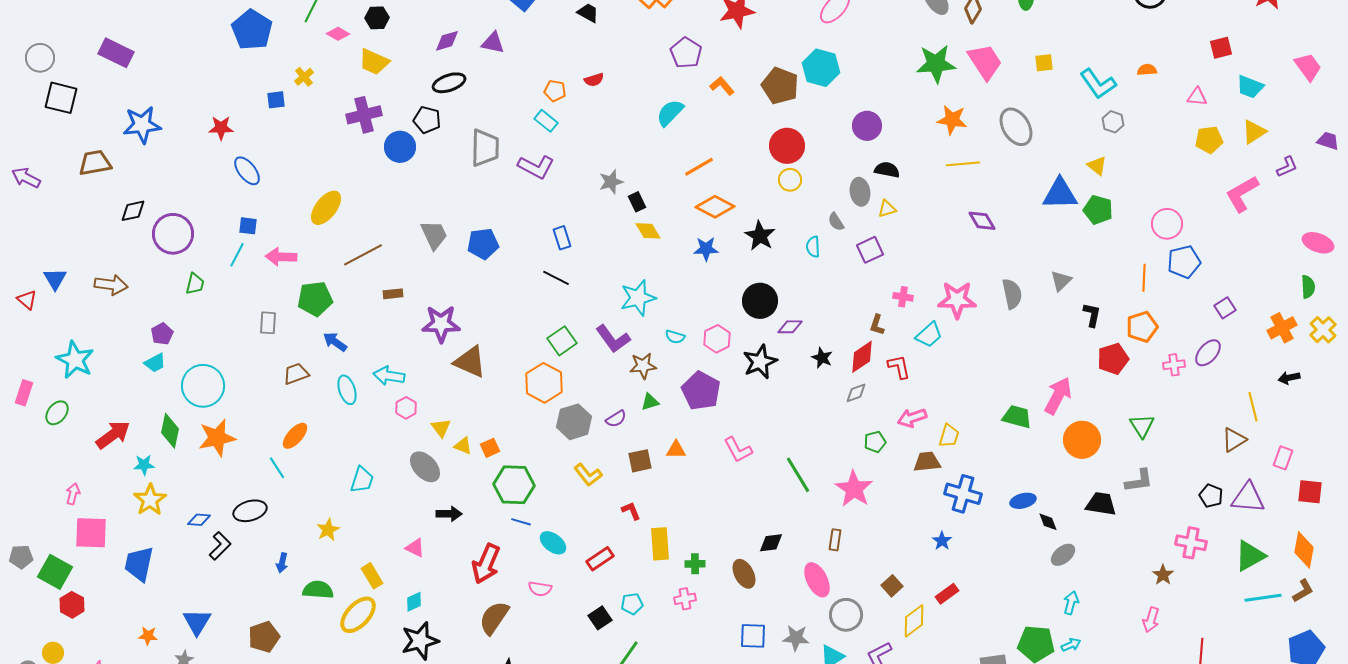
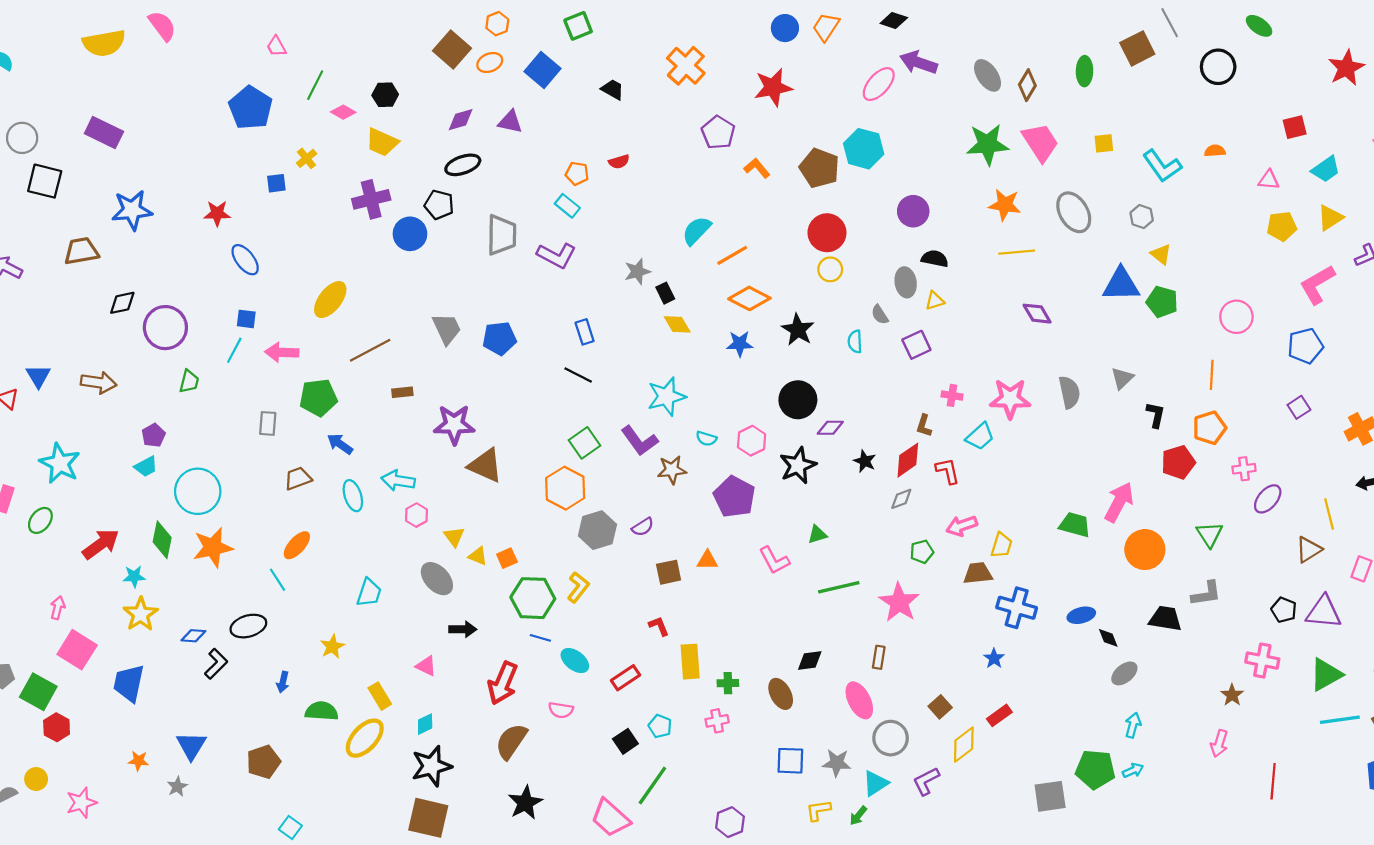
cyan trapezoid: (1250, 87) -> (1326, 169), turned -56
cyan semicircle: (670, 113) -> (697, 231), moved
gray hexagon: (1113, 122) -> (1142, 217), moved
blue pentagon: (1184, 262) -> (1305, 346), moved
purple ellipse: (1208, 353) -> (1268, 499), moved
green triangle: (650, 402) -> (817, 534), moved
yellow L-shape: (588, 475) -> (578, 587), moved, turned -104
green line: (798, 475) -> (839, 587), turned -72
pink square: (91, 533) -> (77, 650), turned 30
cyan pentagon: (632, 604) -> (660, 726), turned 30

